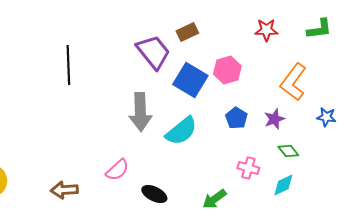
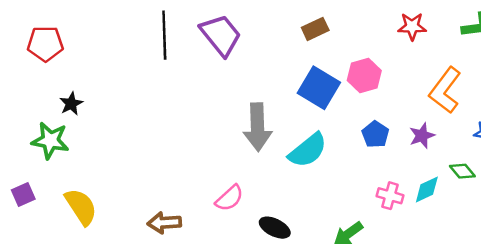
purple trapezoid: (153, 52) -> (221, 35), moved
black line: (68, 65) -> (164, 35), moved
green diamond: (288, 151) -> (462, 171), moved
cyan diamond: (283, 185) -> (427, 190), moved

